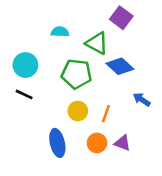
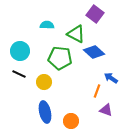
yellow circle: (78, 111) -> (44, 82), moved
orange line: (106, 114) -> (97, 91), moved
orange circle: (97, 143) -> (71, 121), moved
purple triangle: (123, 143) -> (106, 110), moved

